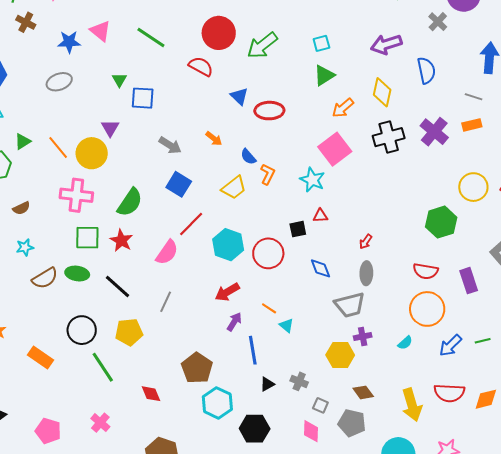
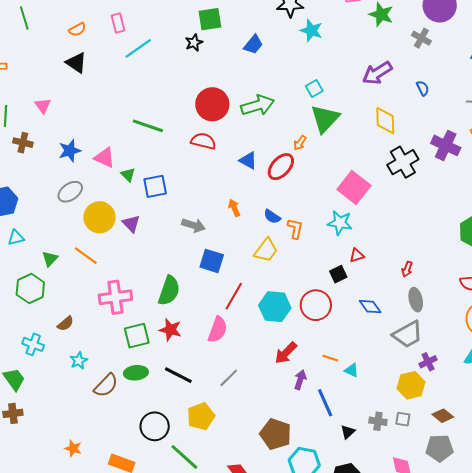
pink triangle: (100, 31) -> (104, 158), moved
green arrow: (262, 45) -> (258, 105), turned -144
blue semicircle: (426, 70) -> (423, 88), size x0.6
green triangle: (324, 75) -> (325, 119), size x1.4
orange arrow: (343, 108) -> (300, 143), moved, size x0.7
red ellipse: (269, 111) -> (281, 167), turned -32
orange arrow: (214, 139) -> (234, 208), turned -138
yellow circle: (92, 153) -> (100, 217), moved
gray line: (166, 302) -> (229, 378), turned 35
gray square: (320, 405) -> (403, 419), moved

